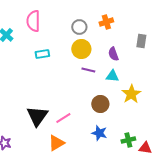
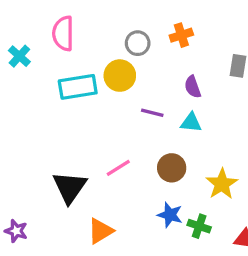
yellow circle: (81, 49) -> (120, 76), moved
cyan rectangle: (42, 54) -> (78, 87), size x1.6
yellow star: (131, 94) -> (222, 184), moved
pink line: (63, 118) -> (118, 168), moved
green cross: (128, 140) -> (199, 226), moved, turned 32

